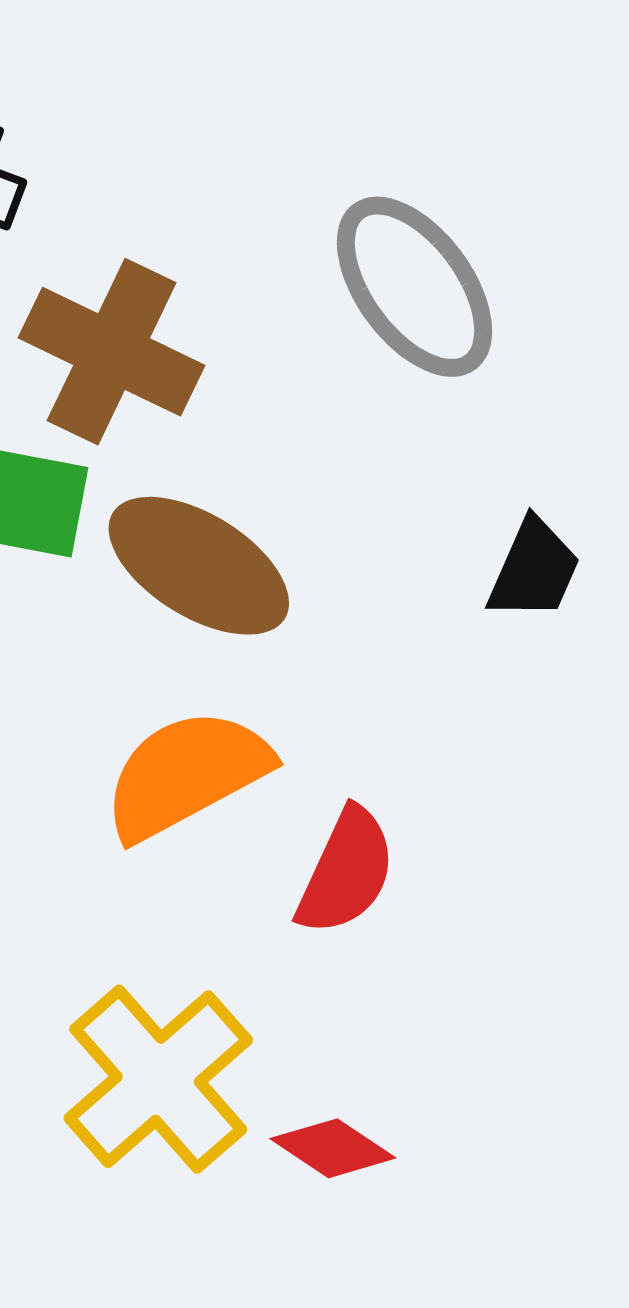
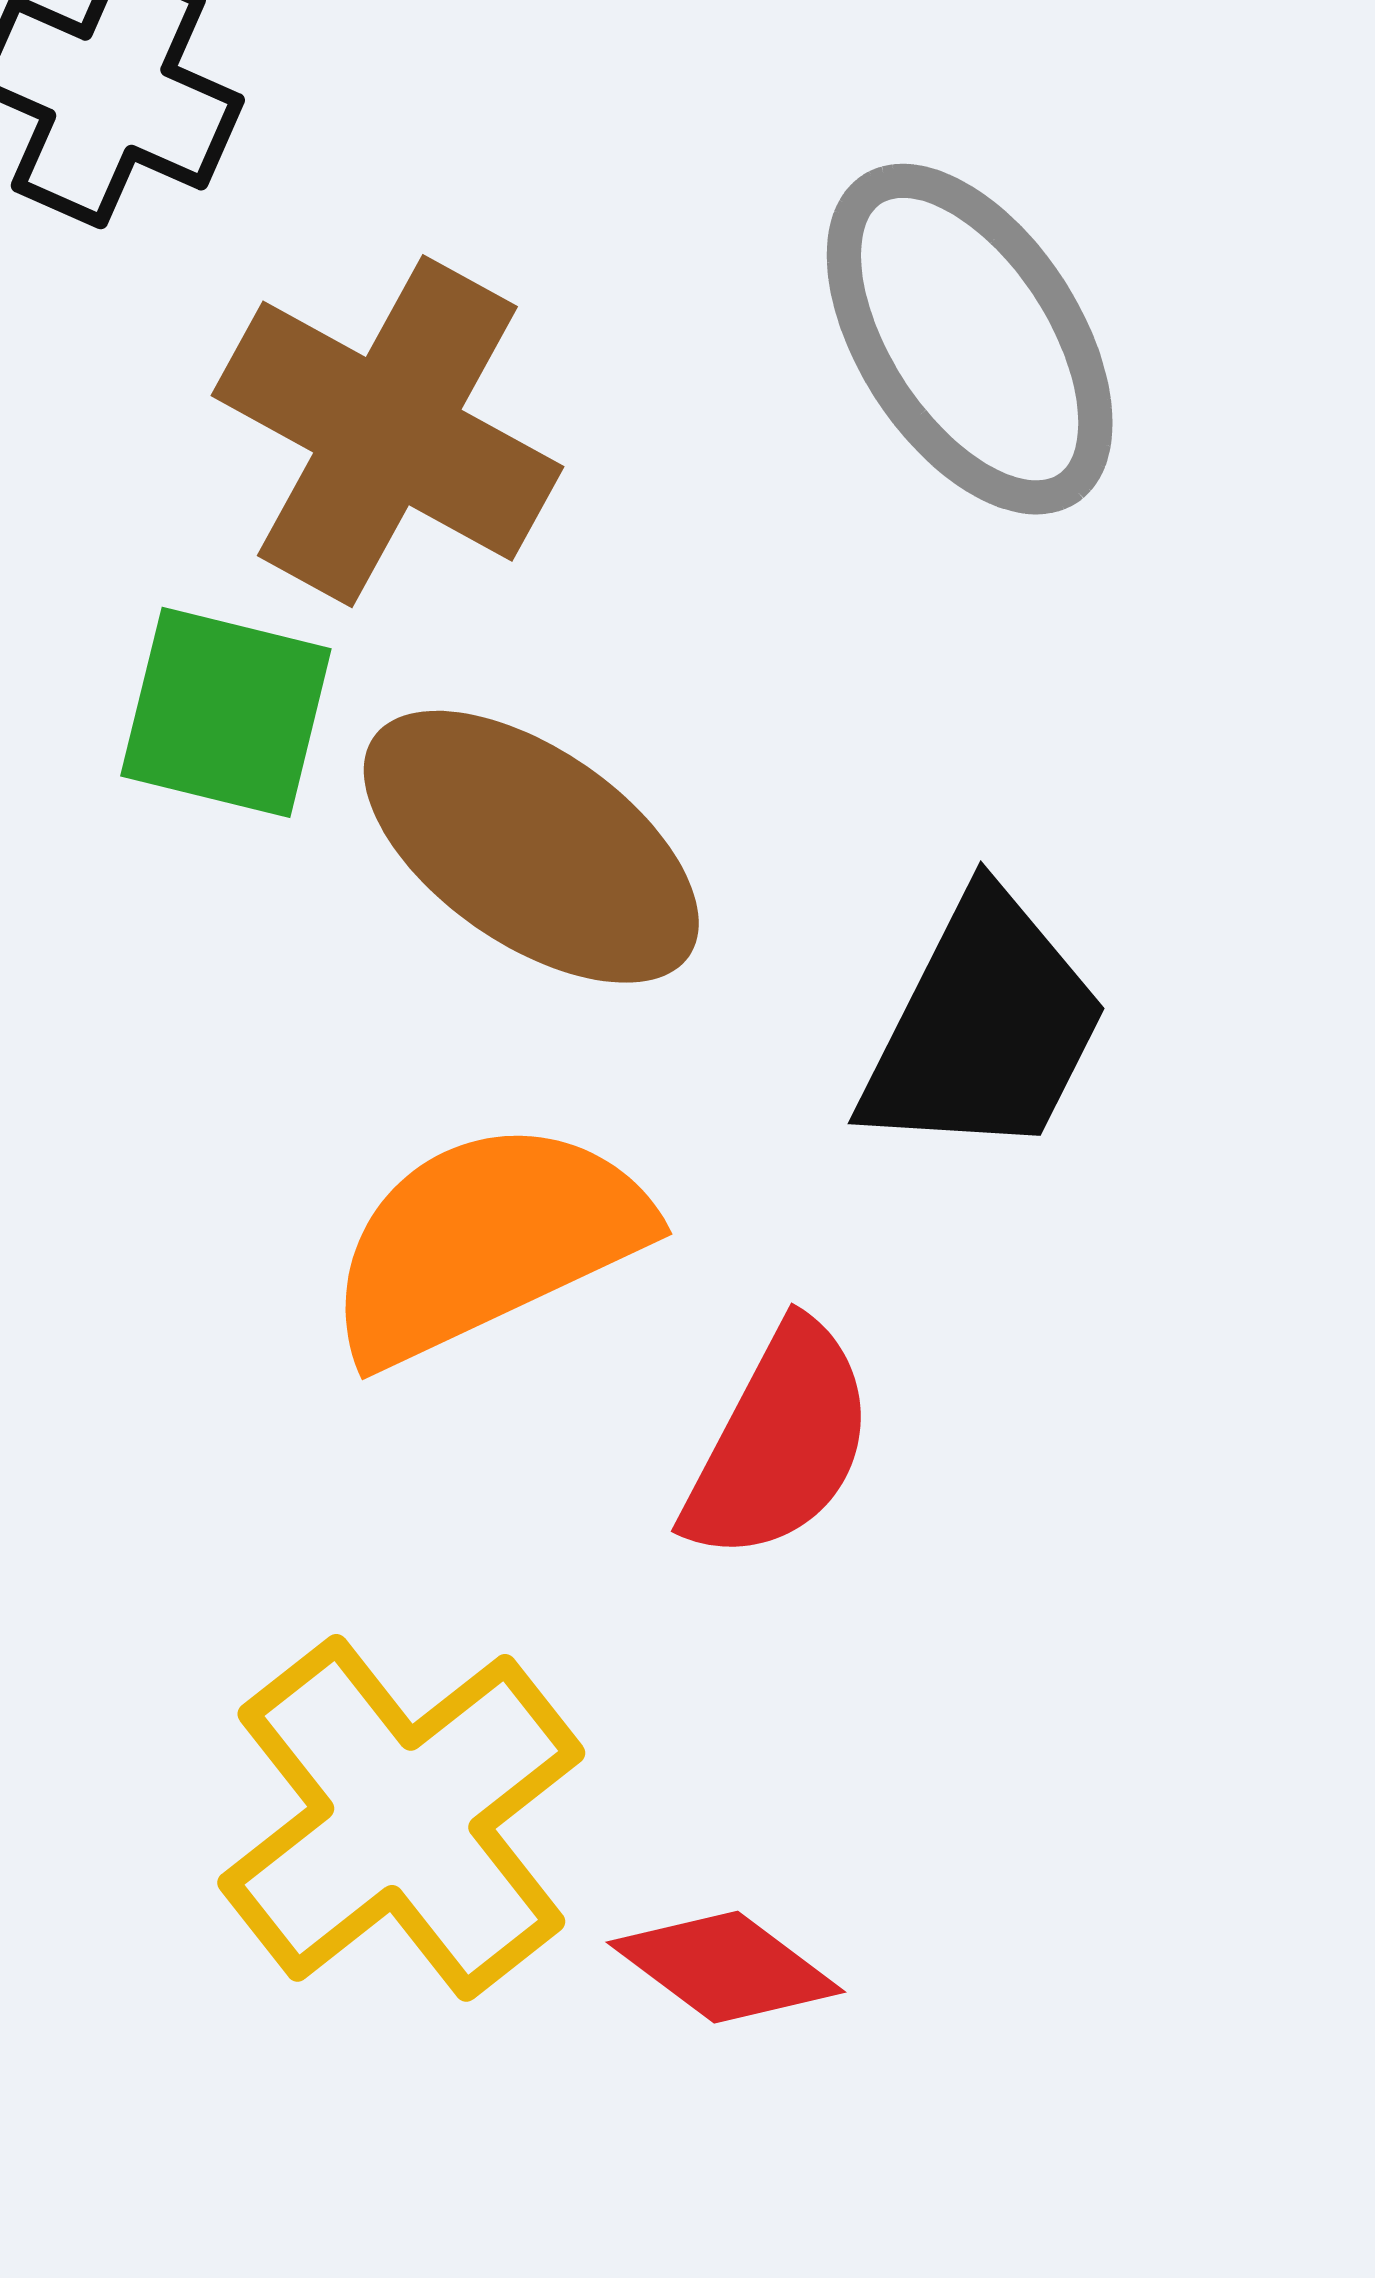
black trapezoid: (534, 570) -> (984, 1028), moved, size x1.4

